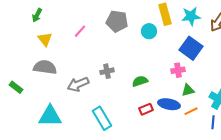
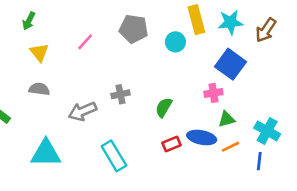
gray semicircle: (45, 67) -> (39, 89), size x0.7
green semicircle: (140, 81) -> (164, 107), turned -42

